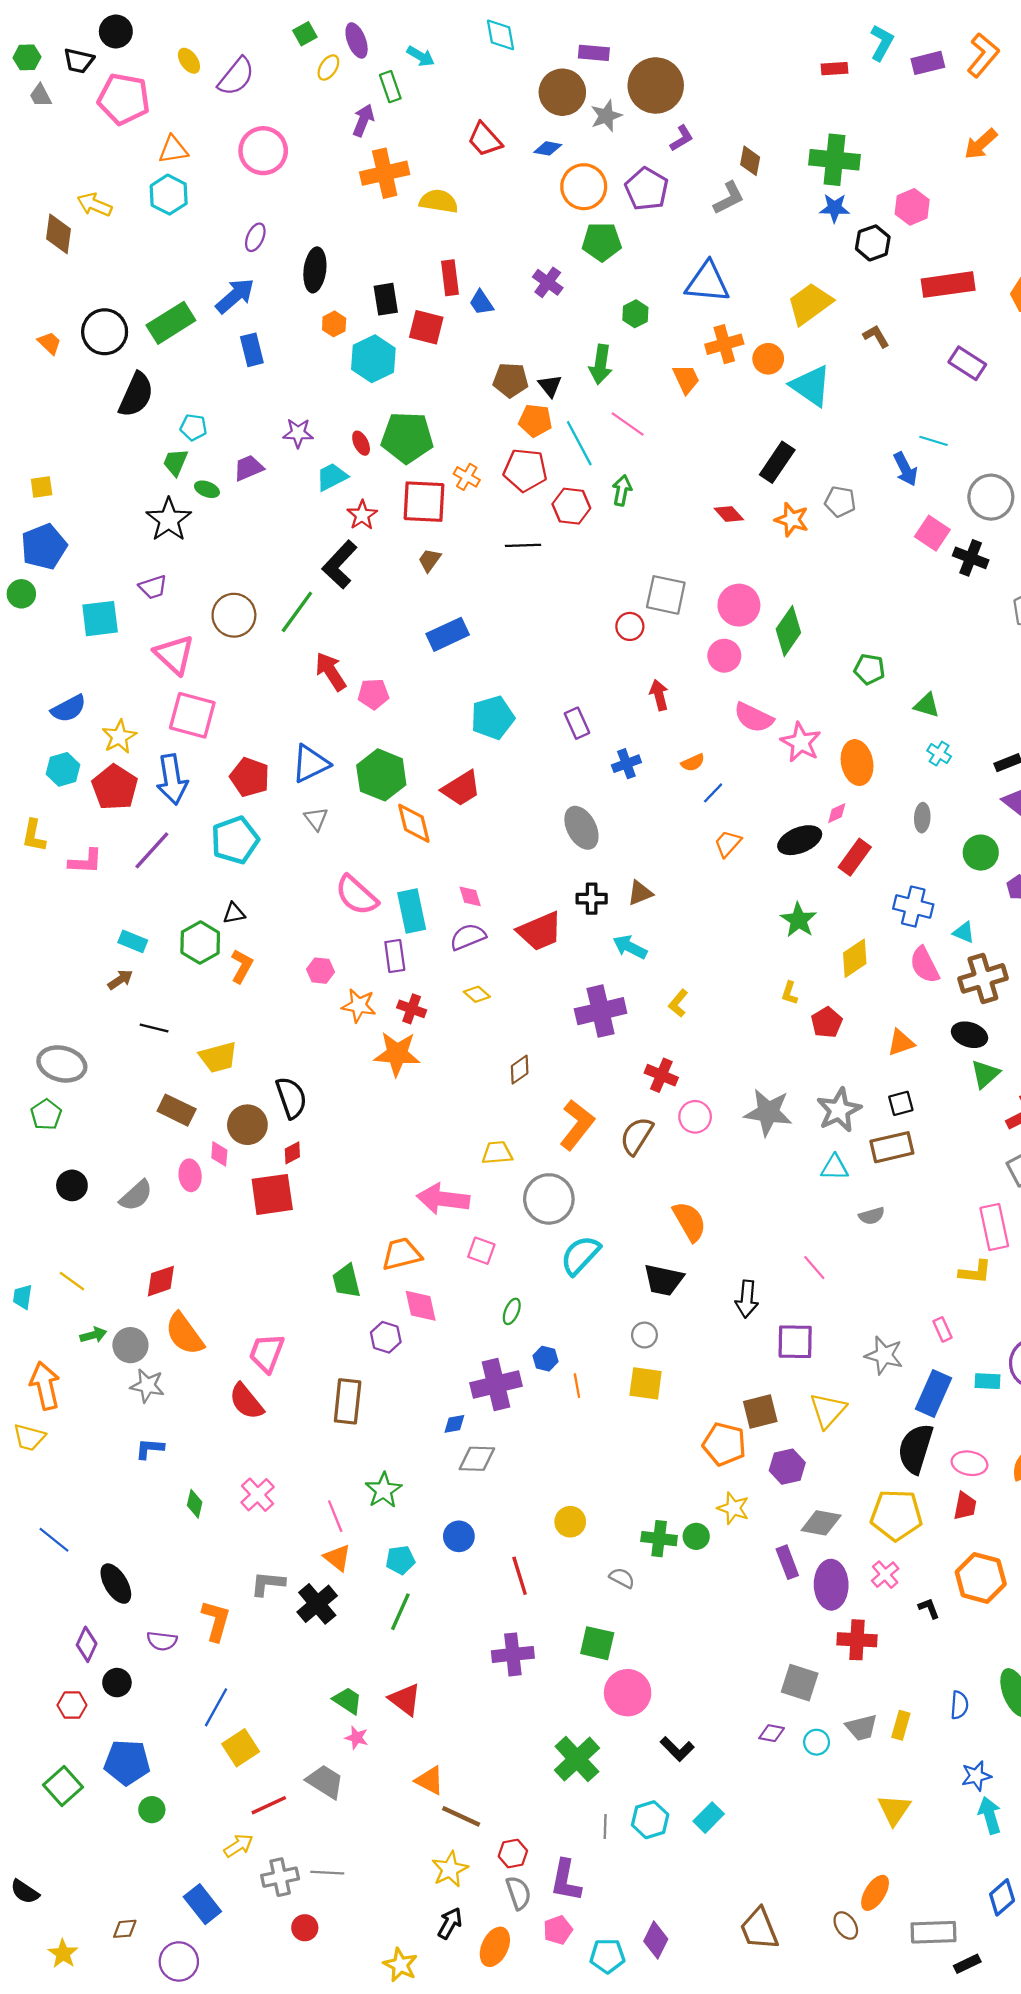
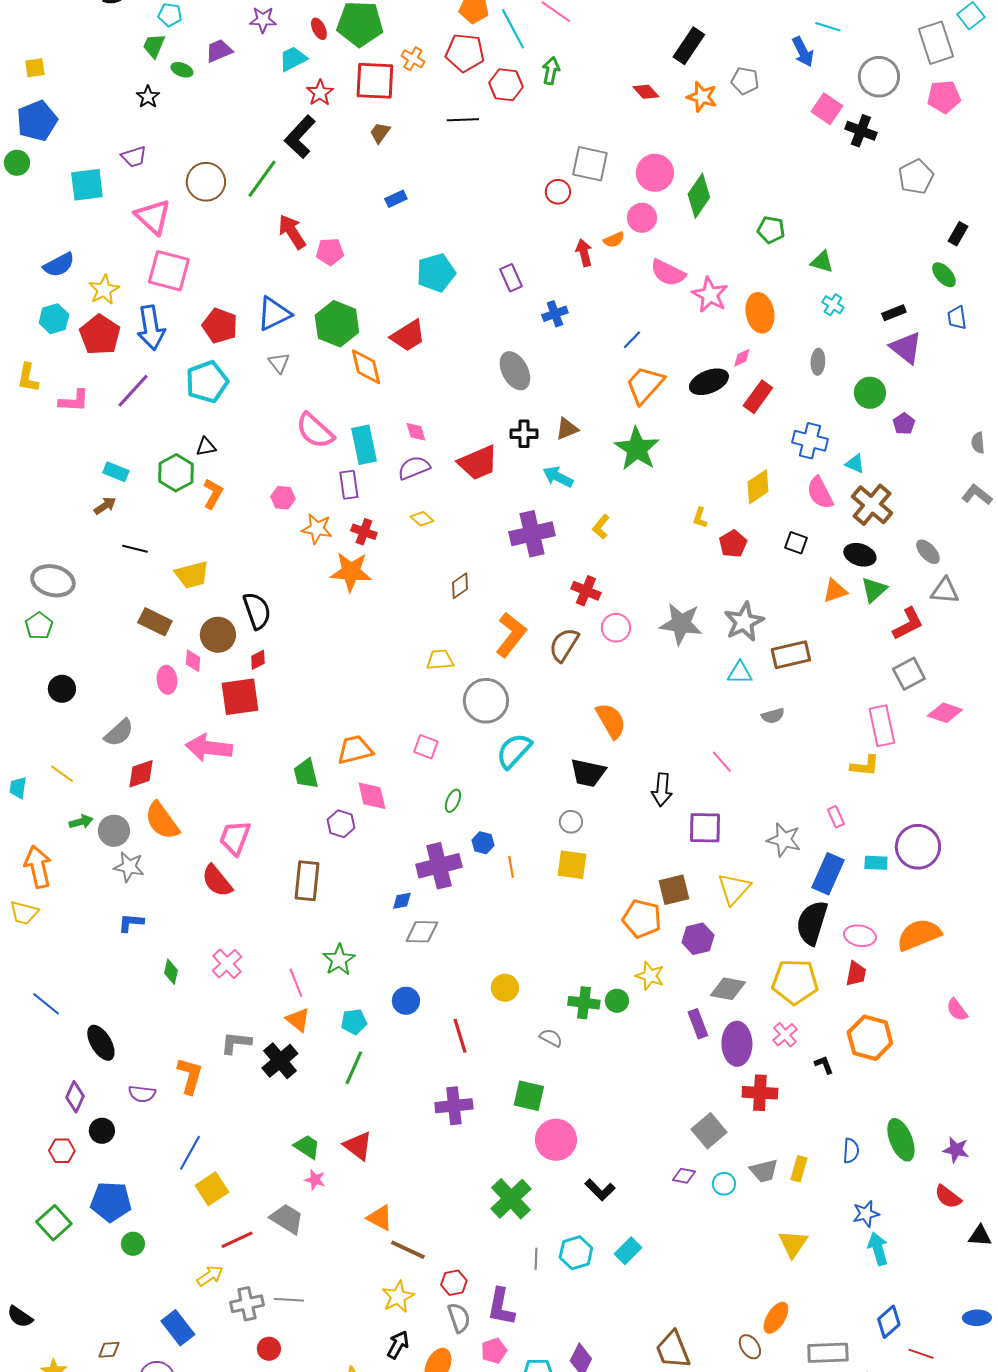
black star: (169, 520) -> (148, 97), size x0.6
blue rectangle: (448, 634) -> (396, 199), size x0.6
orange semicircle: (693, 763) -> (614, 240), moved
orange trapezoid: (728, 844) -> (645, 385), size x1.6
green star: (799, 920) -> (637, 449), moved, size x1.4
brown cross: (983, 978) -> (872, 505), turned -33
orange triangle: (901, 1043) -> (835, 591), moved
black square: (901, 1103) -> (796, 543), moved, turned 35
gray semicircle: (136, 1196) -> (119, 733), moved
pink arrow: (443, 1199) -> (209, 748), moved
gray square: (800, 1683) -> (709, 1131), turned 32

